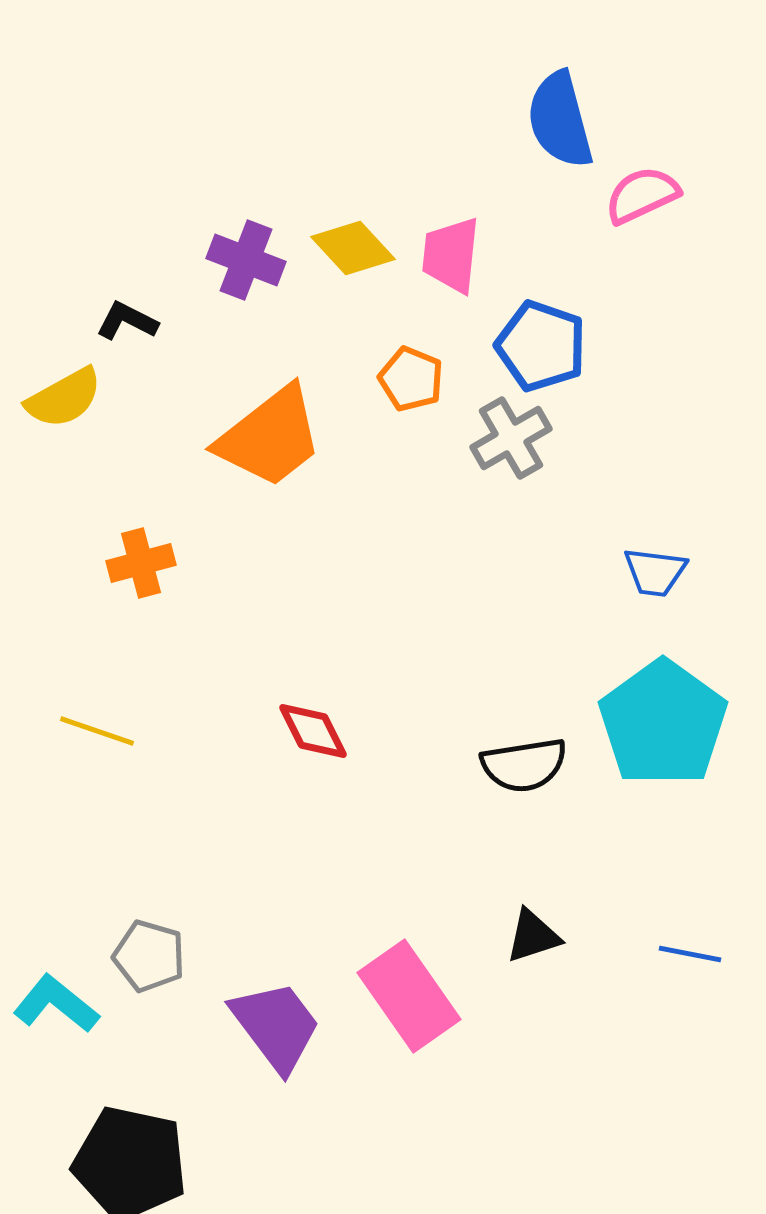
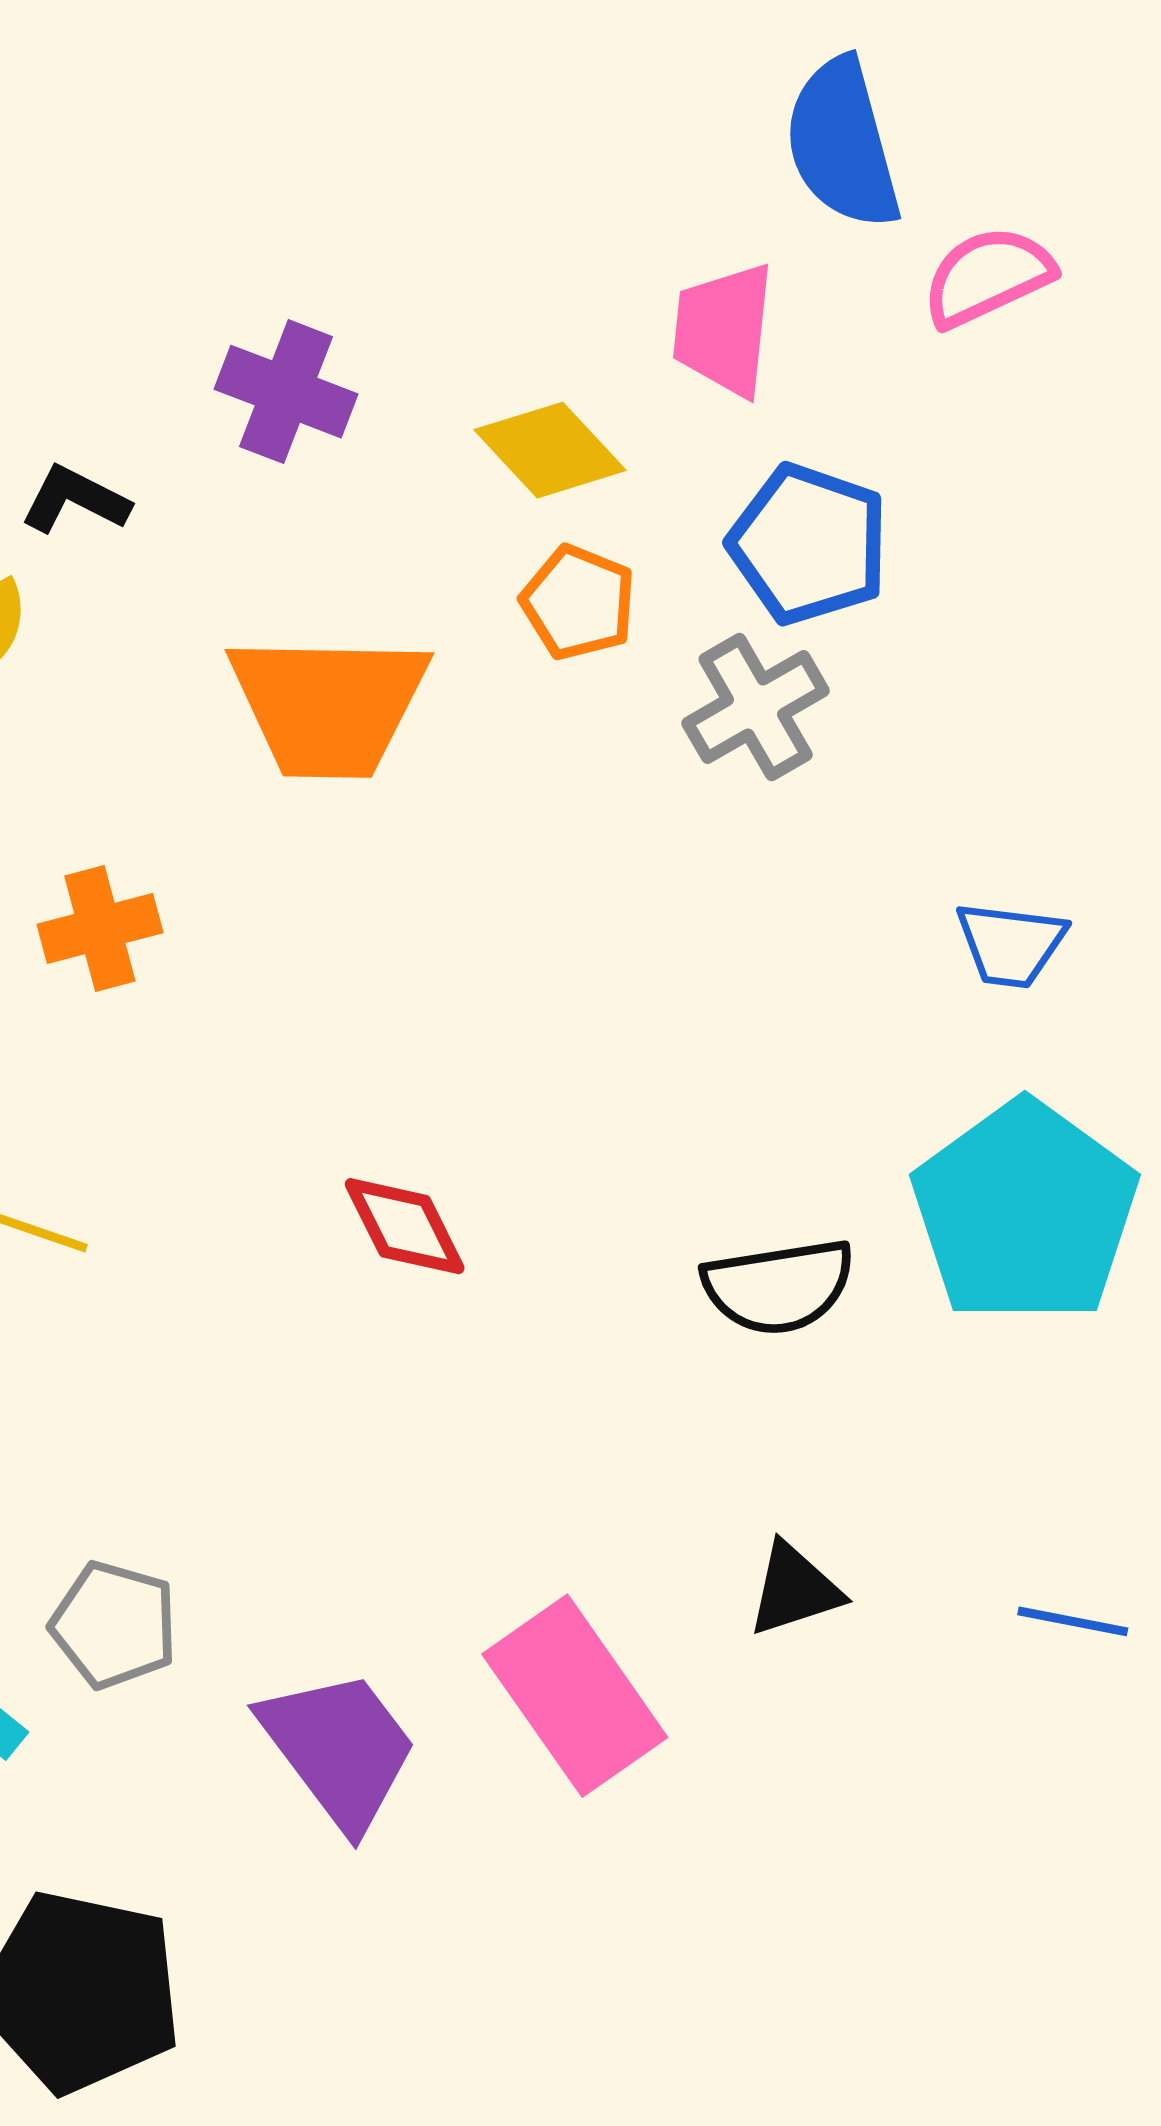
yellow diamond: (353, 248) -> (550, 450), moved
pink trapezoid: (451, 255) -> (724, 330), moved
orange trapezoid: (270, 437) -> (329, 705), turned 39

